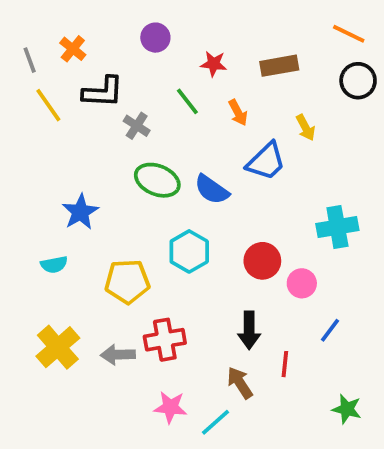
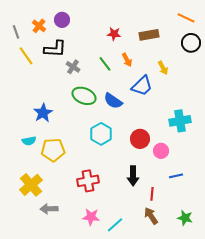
purple circle: (155, 38) -> (62, 20), moved
green line: (187, 101) -> (105, 64), moved
yellow pentagon: (127, 281) -> (53, 150), moved
blue line: (330, 330) -> (176, 176), turned 40
gray arrow: (118, 355) -> (49, 209), moved
brown arrow: (240, 383) -> (151, 216), moved

